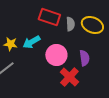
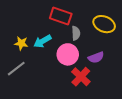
gray semicircle: (70, 24) -> (76, 33), moved
purple semicircle: (84, 58) -> (96, 57), turned 77

